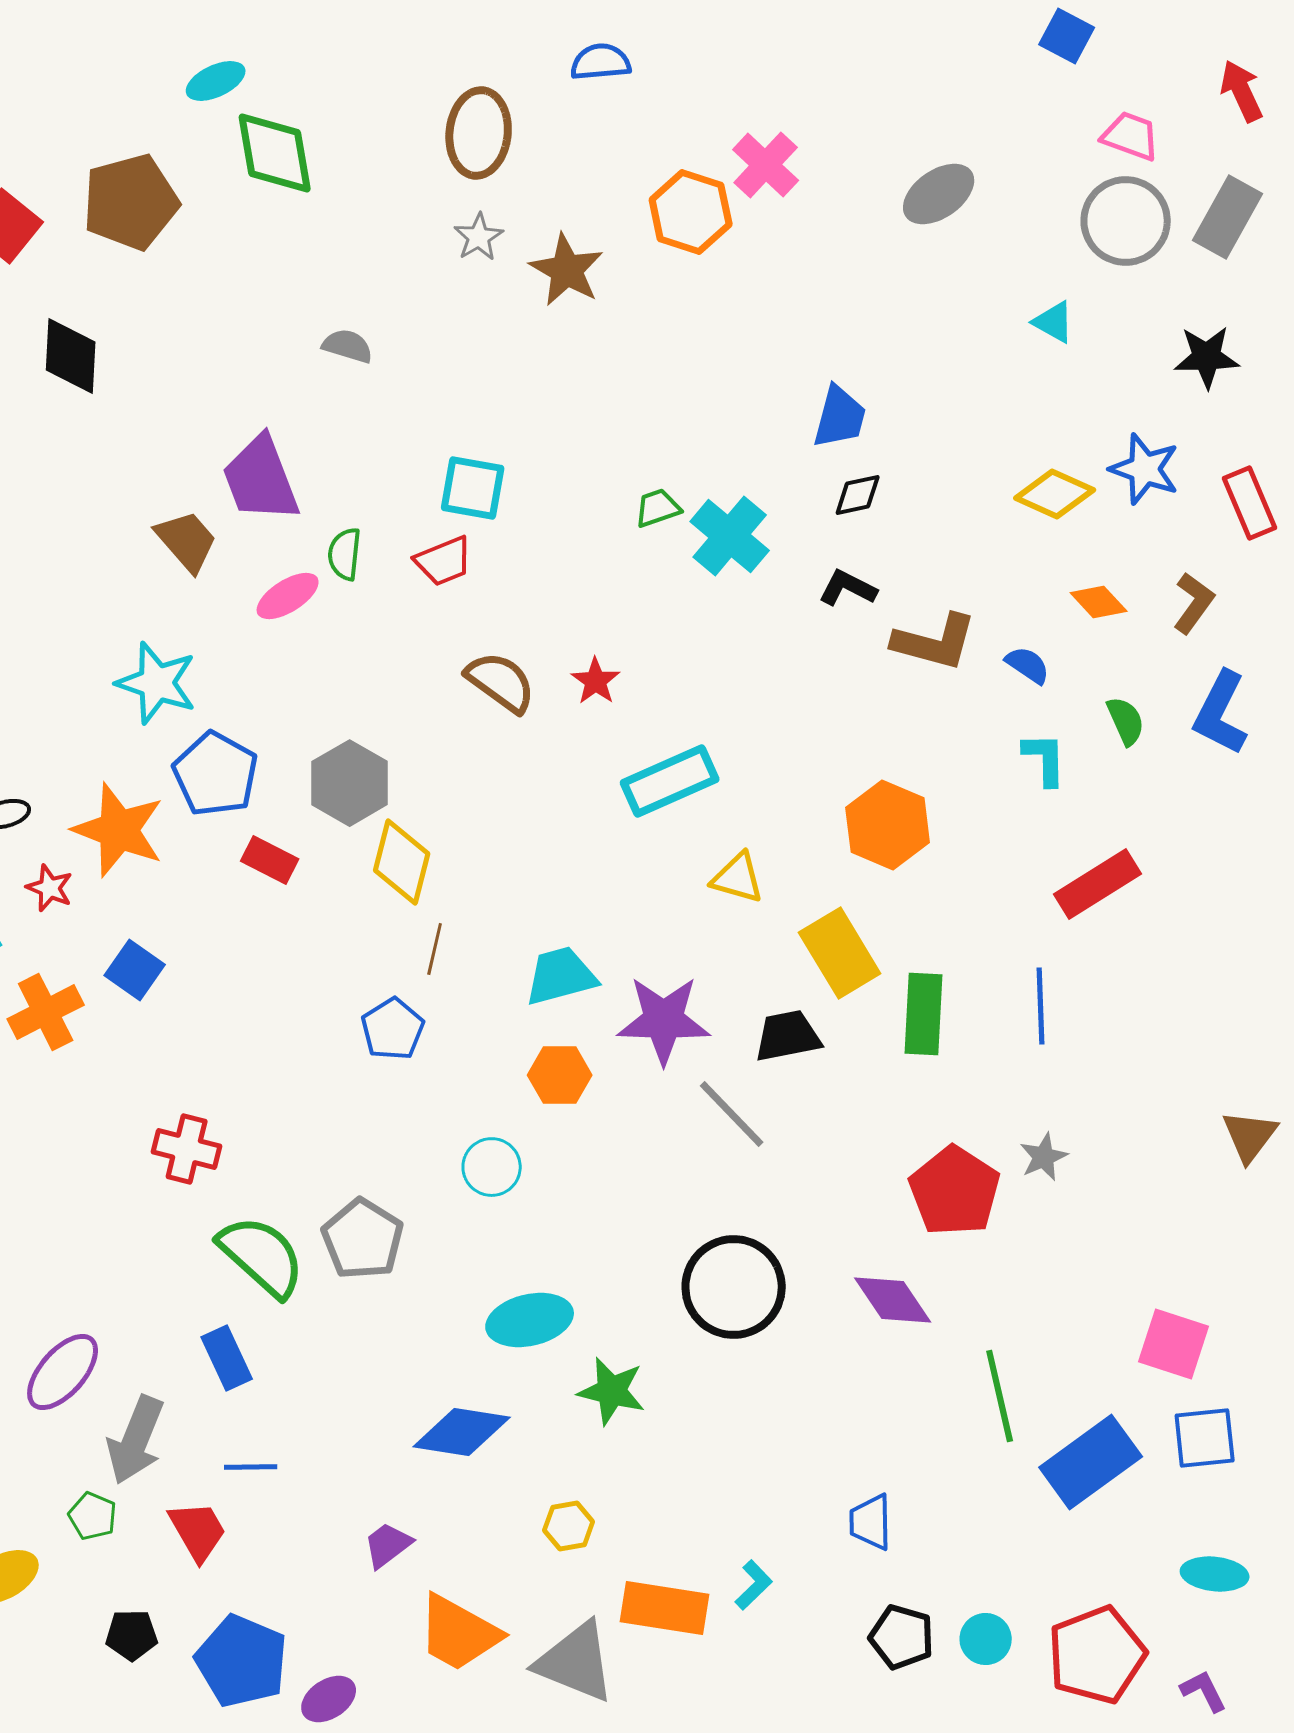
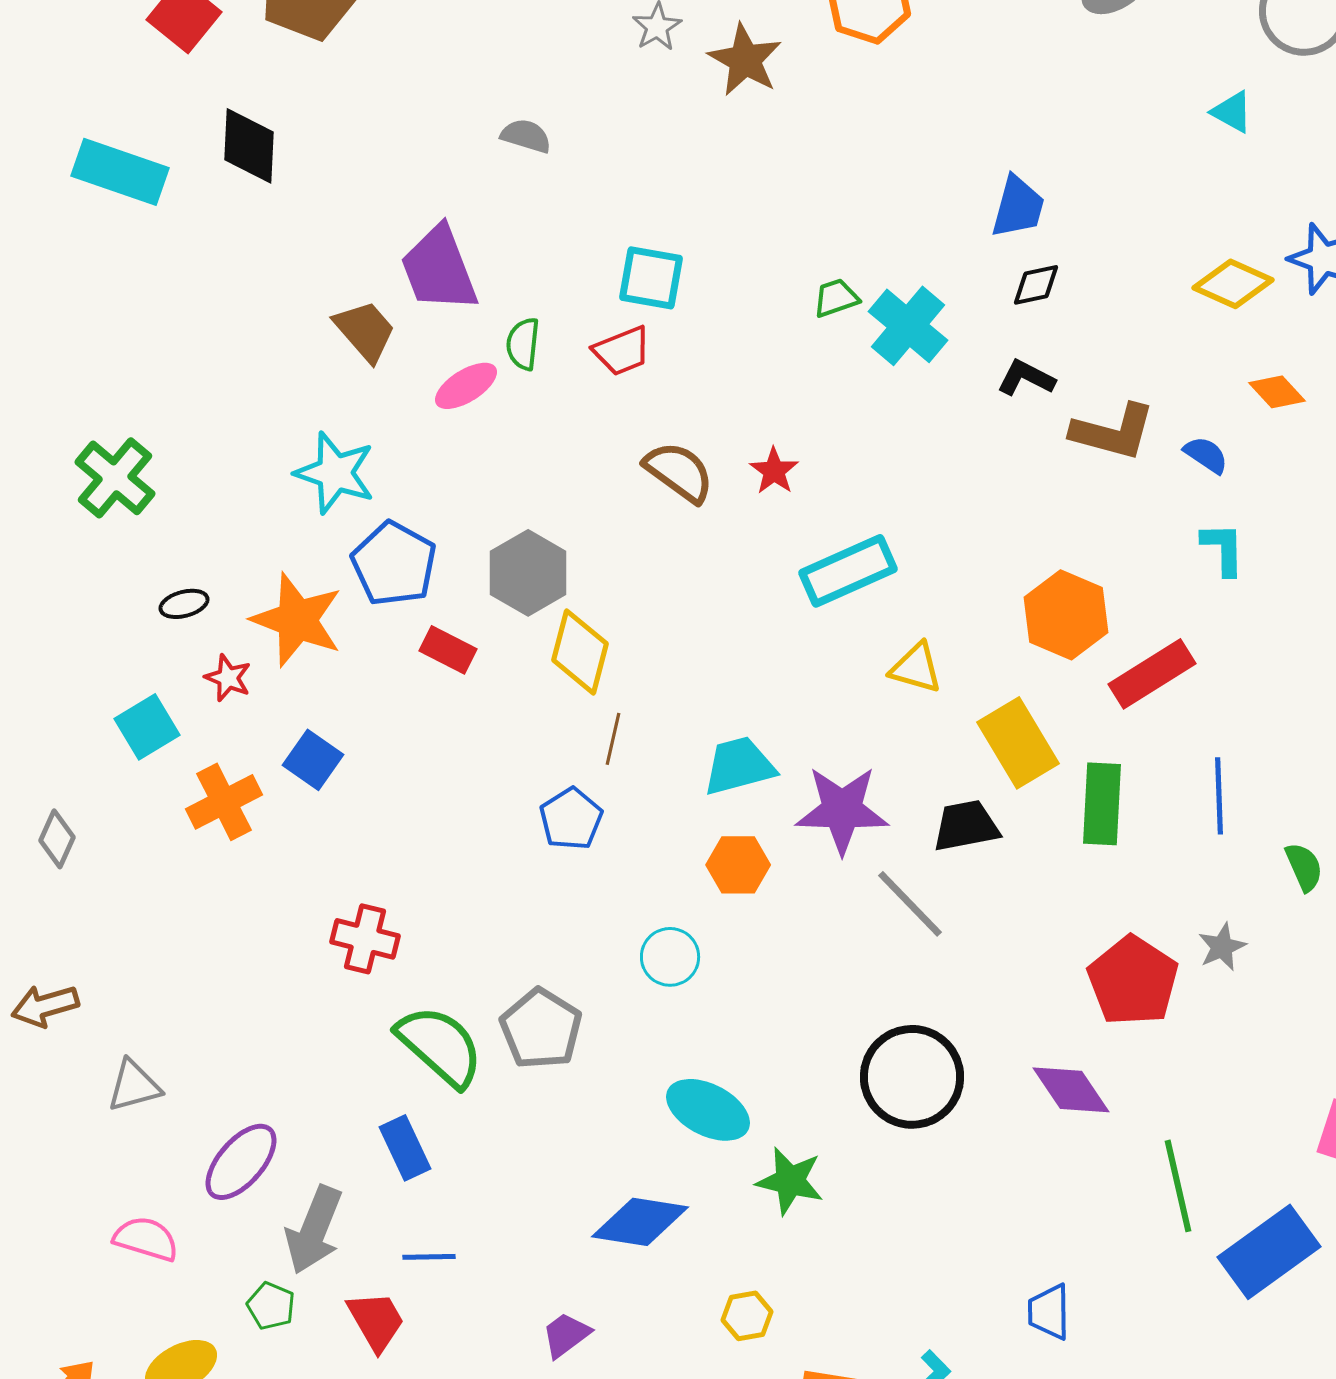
green semicircle: (1126, 721) -> (1304, 867), moved
red rectangle: (1098, 884) -> (1152, 674), moved
cyan ellipse: (530, 1320) -> (708, 1110), turned 40

